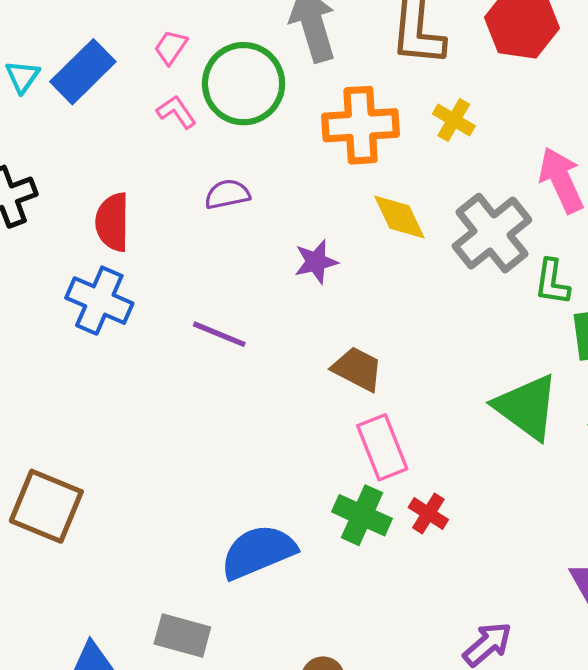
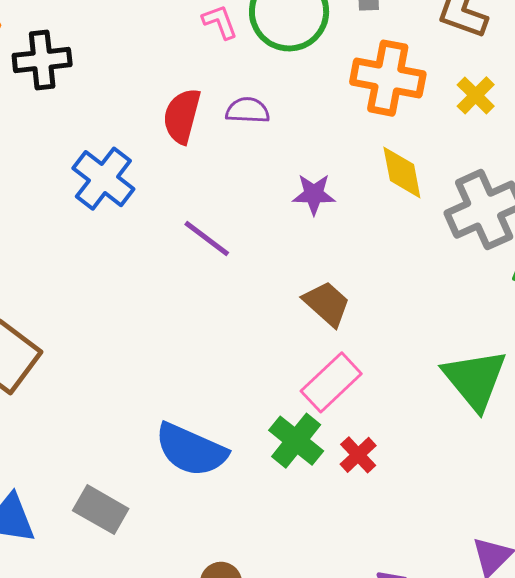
red semicircle: (113, 222) -> (182, 116), moved
pink rectangle: (382, 447) -> (331, 382), turned 54
blue semicircle: (258, 552) -> (191, 450), turned -148

